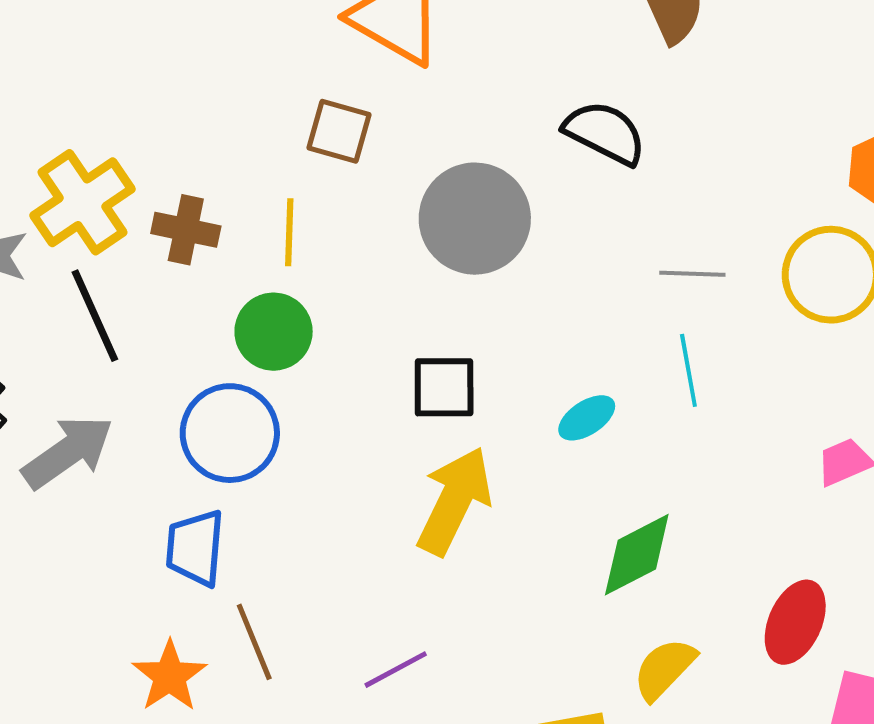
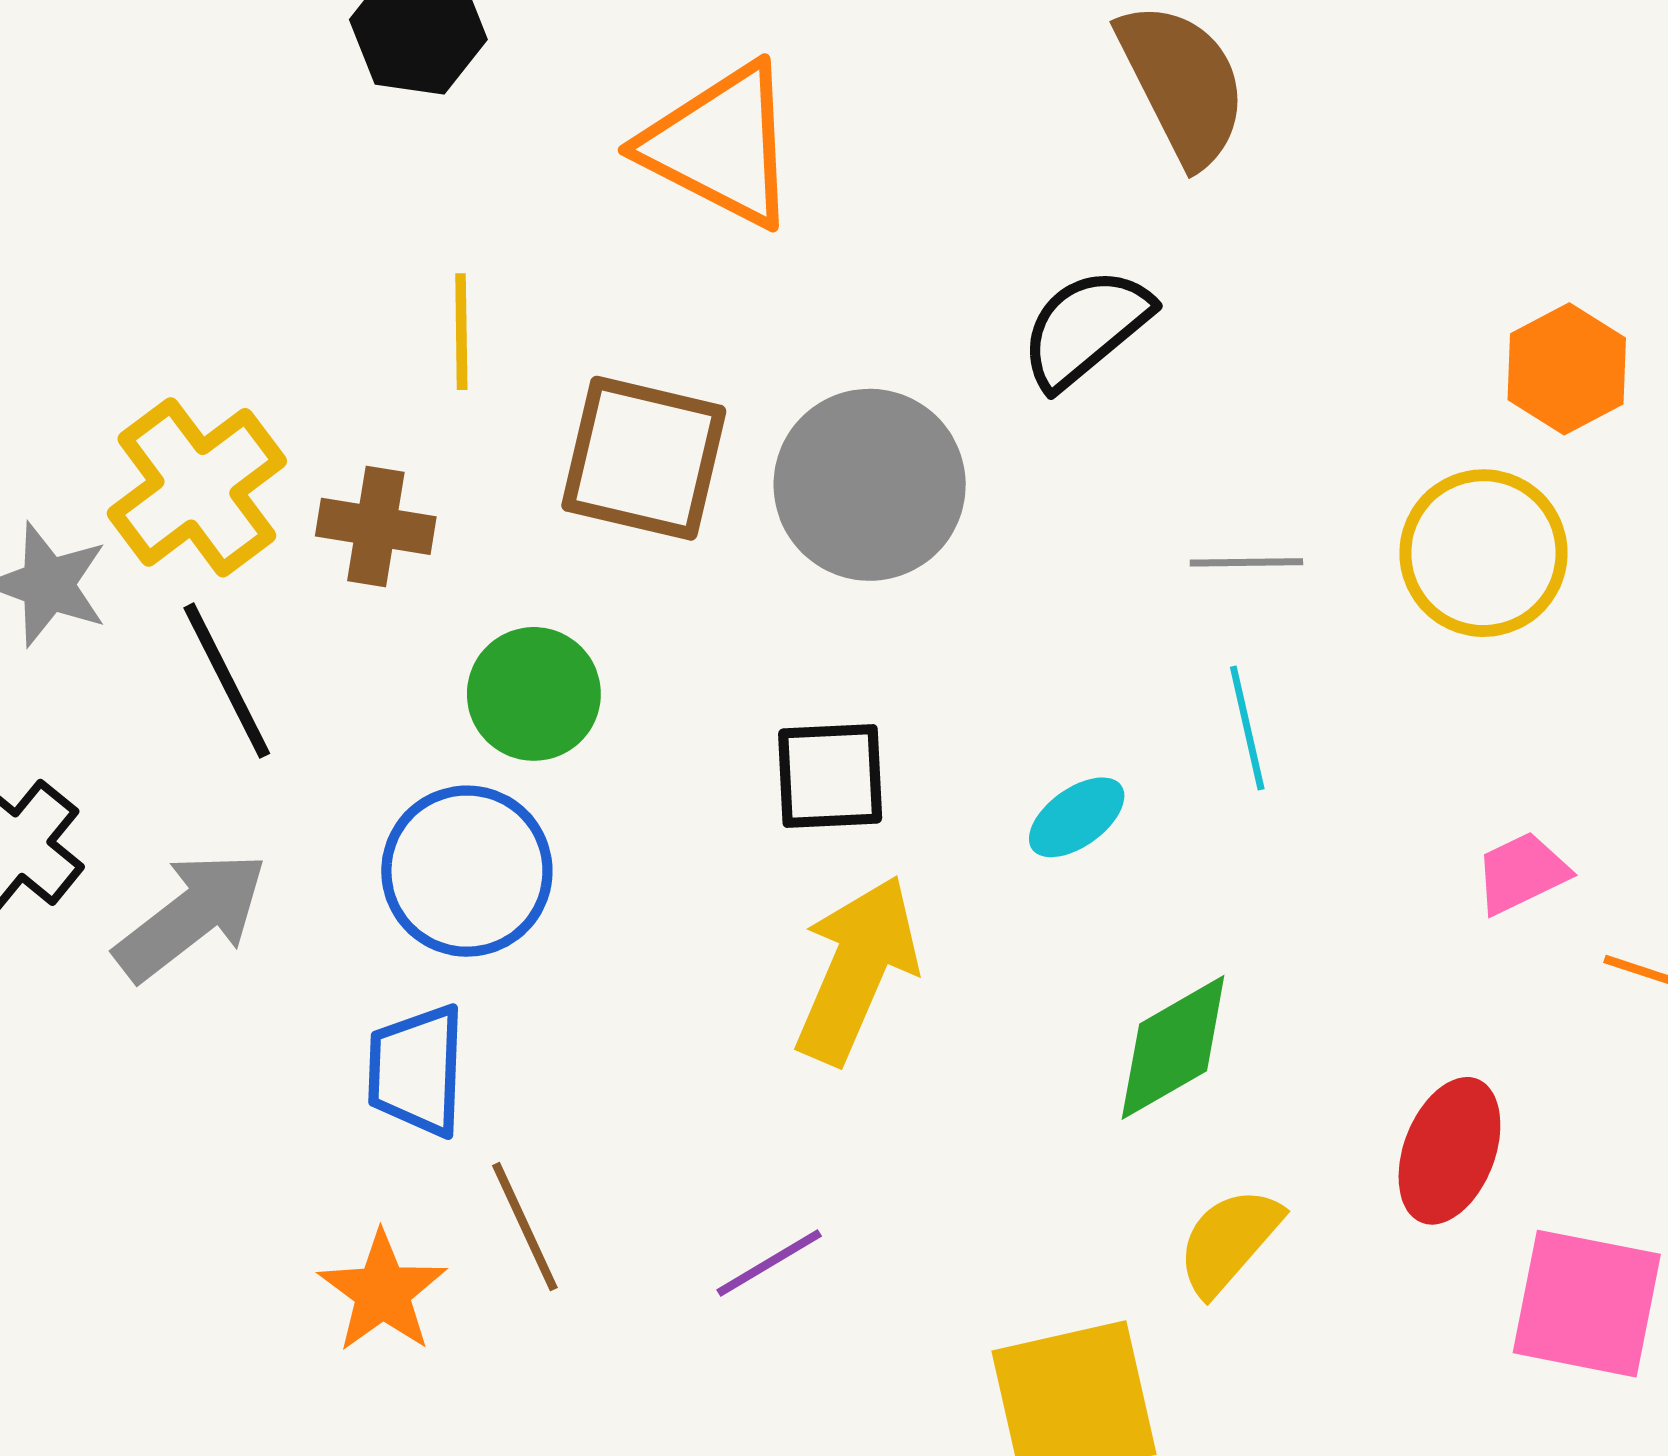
brown square: (339, 131) -> (644, 458), moved, size x1.5
black semicircle: (605, 133) -> (1086, 328), turned -64
yellow line: (289, 232) -> (461, 332), moved

